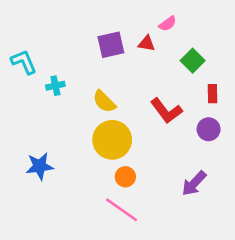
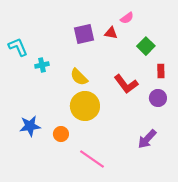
orange circle: (125, 177) -> (61, 134), moved

